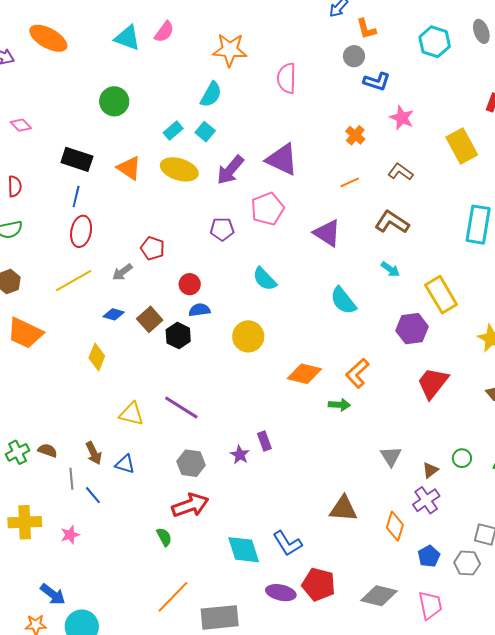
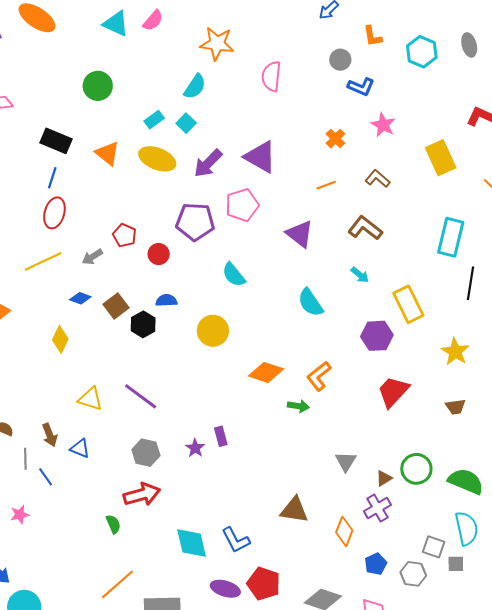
orange L-shape: (366, 29) -> (372, 36), moved
purple pentagon: (222, 229) -> (195, 222), size x1.6
red circle: (190, 284) -> (159, 254), moved
green circle: (462, 458) -> (416, 469), size x1.6

